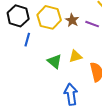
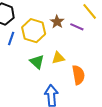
yellow hexagon: (49, 17) -> (34, 31), moved

